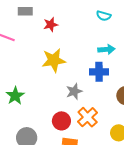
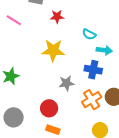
cyan semicircle: (104, 16) -> (89, 34), moved
orange cross: (88, 117) -> (92, 100), moved

